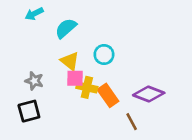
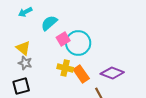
cyan circle: (104, 55) -> (78, 43), size x1.6
yellow triangle: (70, 61) -> (23, 48), moved
pink square: (75, 78) -> (63, 39), moved, turned -32

